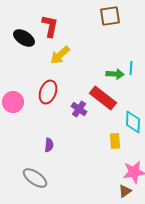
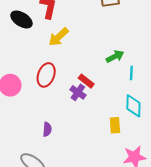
cyan line: (131, 68) -> (131, 73), moved
green arrow: (115, 74) -> (115, 56), turned -30
red rectangle: (103, 98) -> (86, 81), moved, size x0.6

